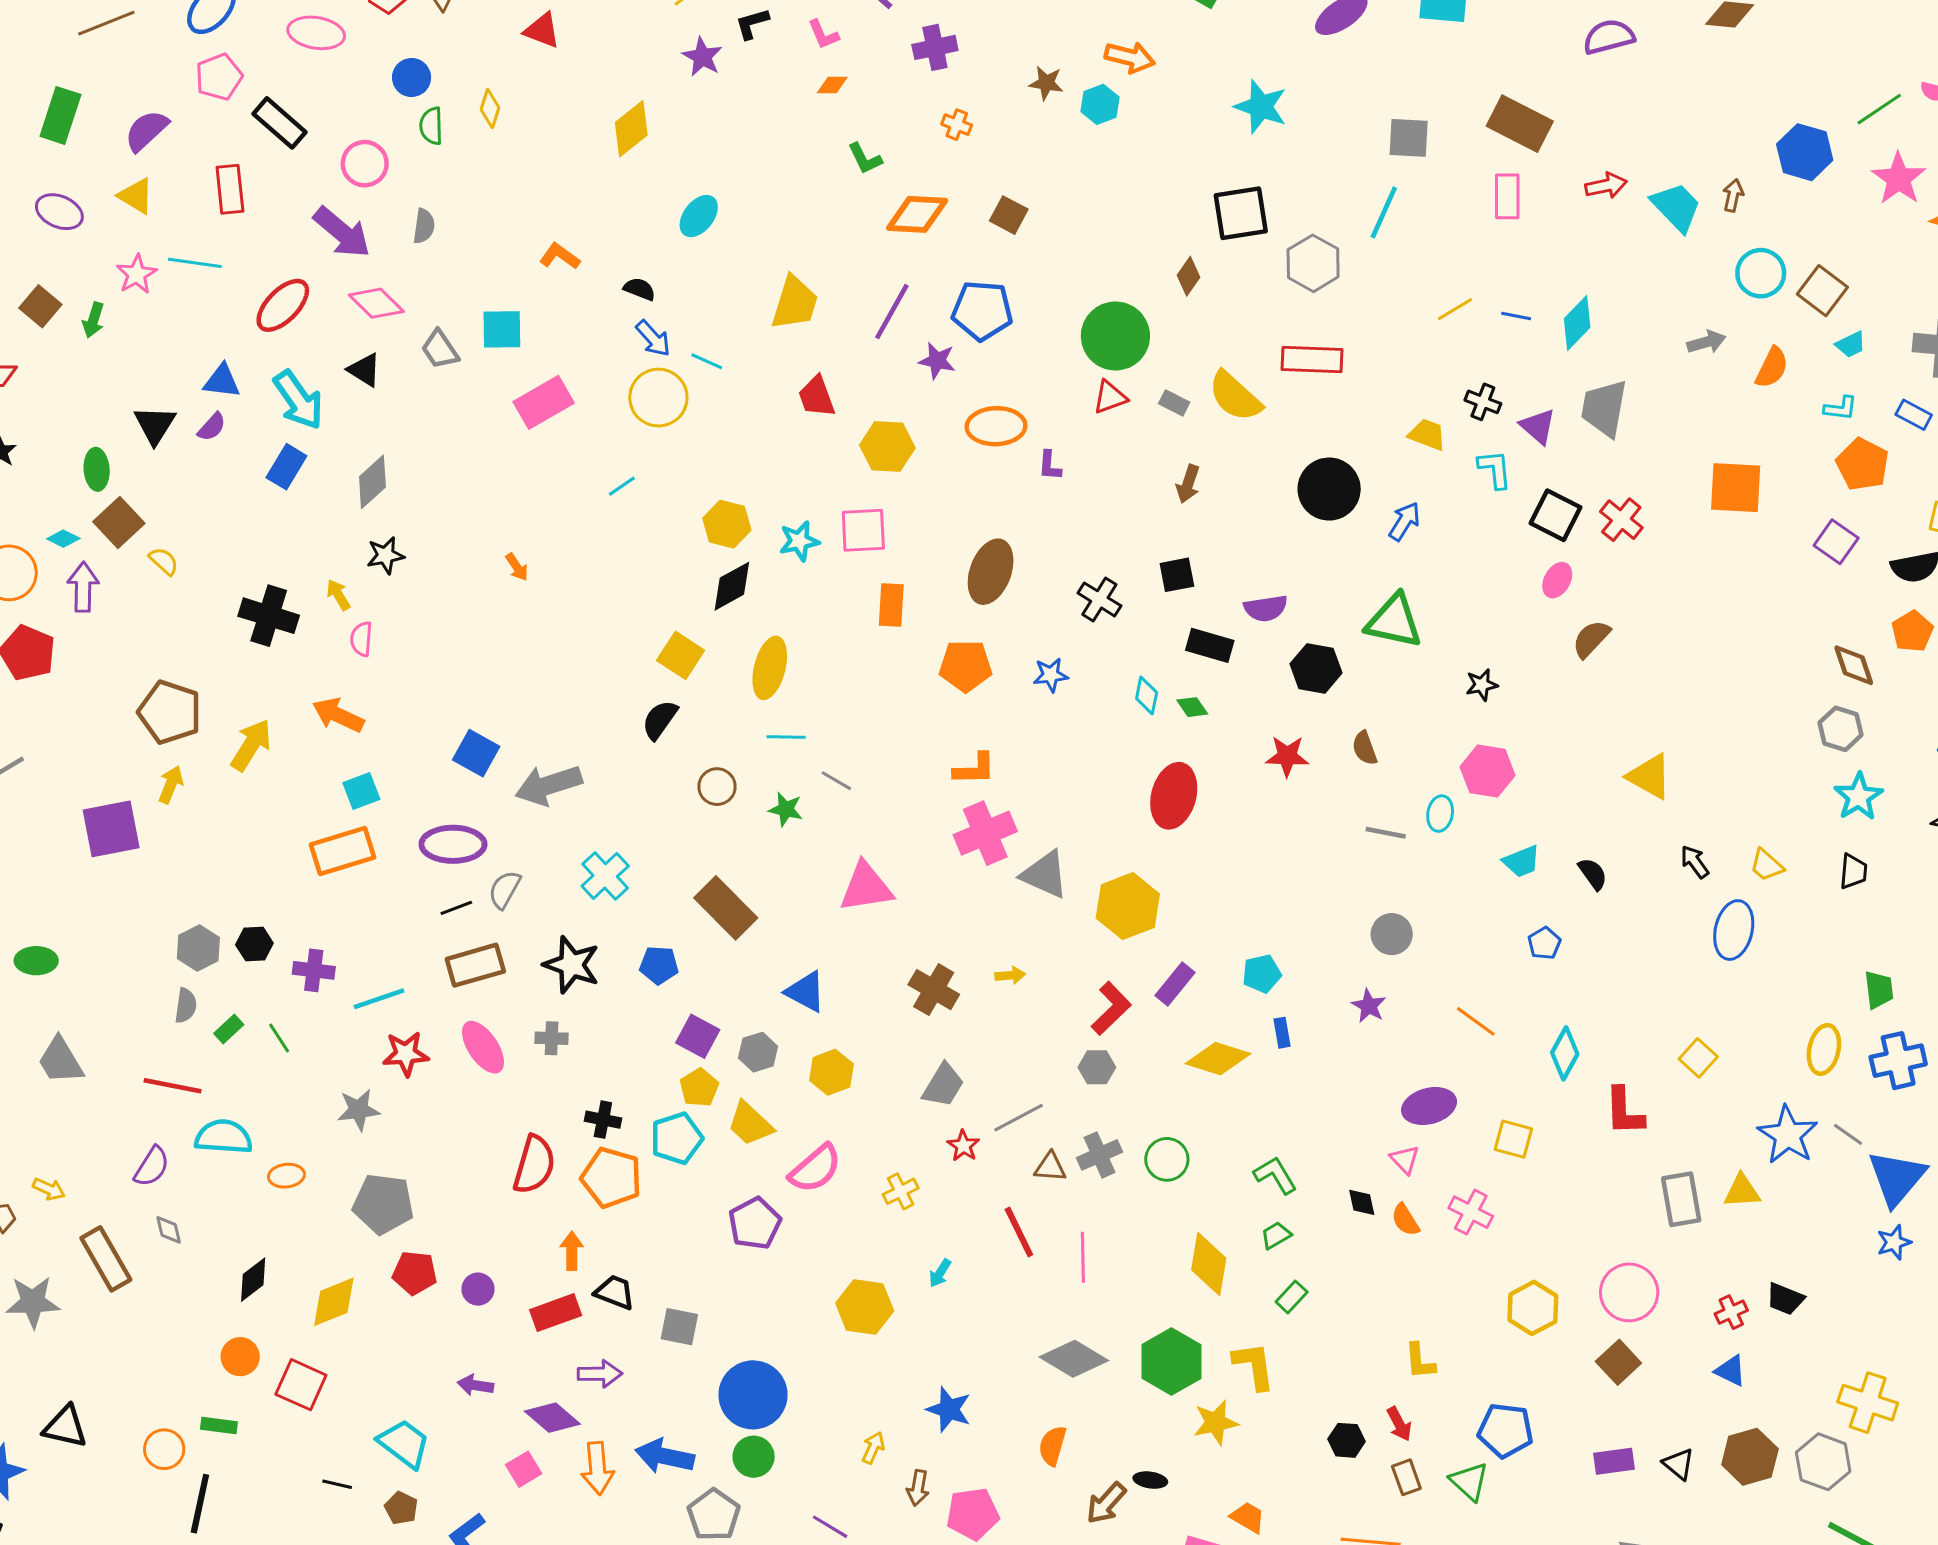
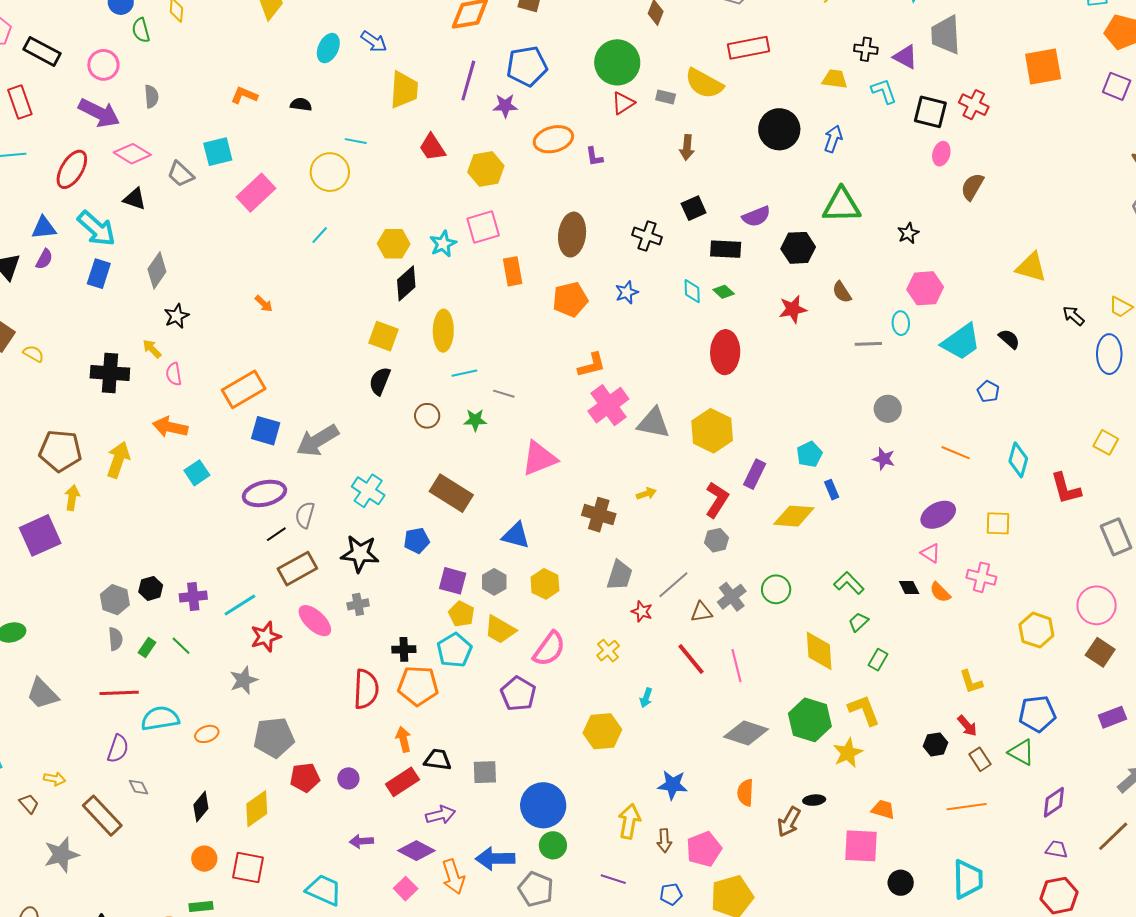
blue arrow: (653, 338) -> (374, 42), moved
orange rectangle: (342, 851) -> (244, 389), moved
cyan trapezoid: (1522, 861) -> (961, 342), size x1.6
yellow arrow: (873, 1448) -> (629, 821), size x1.6

